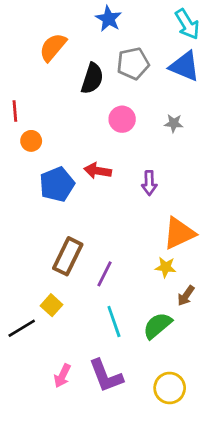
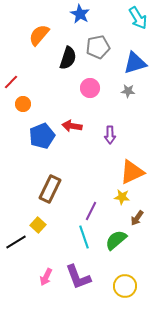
blue triangle: (185, 66) -> (135, 63), moved, turned -40
red line: (15, 111) -> (11, 82), turned 49
purple line: (104, 274) -> (91, 211), moved

